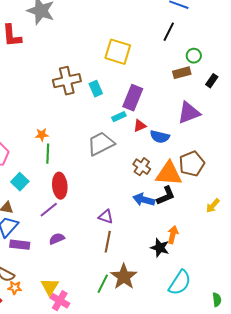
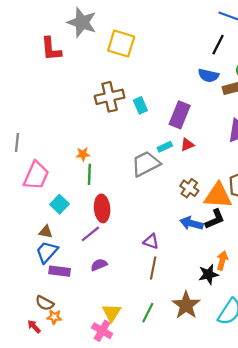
yellow square: (118, 52) -> (121, 44), moved
cyan rectangle: (119, 117) -> (165, 147), moved
blue semicircle: (160, 137) -> (208, 75), moved
black star: (160, 248) -> (208, 274), turned -30
brown star: (124, 277) -> (186, 305), moved
yellow triangle: (50, 287) -> (112, 313), moved

